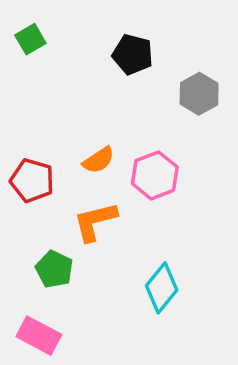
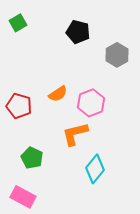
orange L-shape: (95, 221) -> (75, 134), moved

